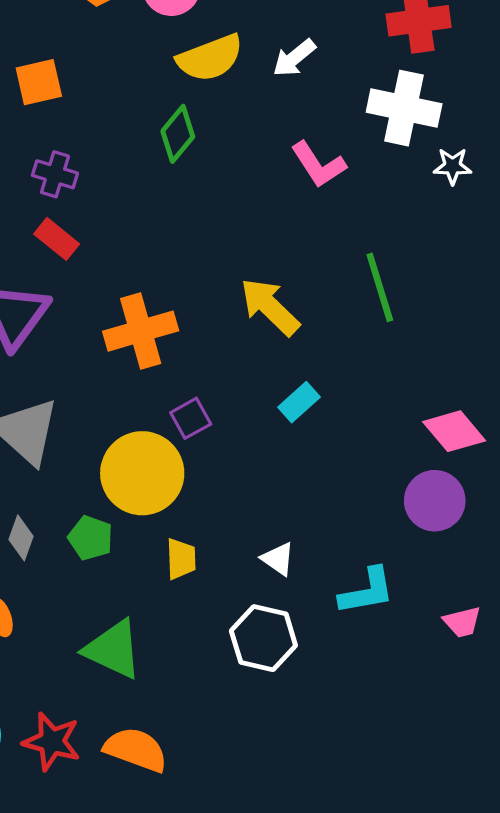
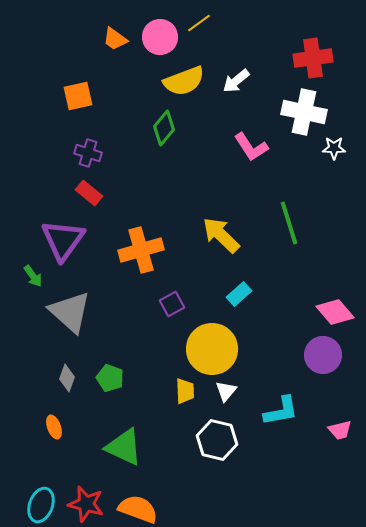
yellow circle: (142, 473) -> (212, 349), moved
yellow trapezoid: (181, 559) -> (185, 391), moved
white triangle: (278, 559) -> (226, 391), turned 35

